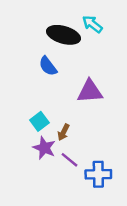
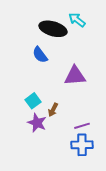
purple line: (70, 160) -> (82, 126), moved, turned -56

